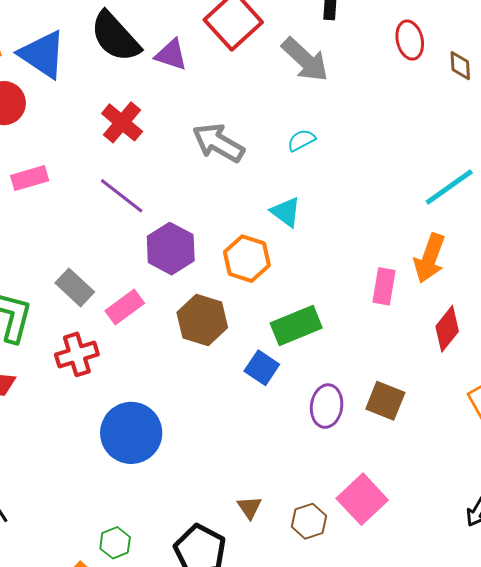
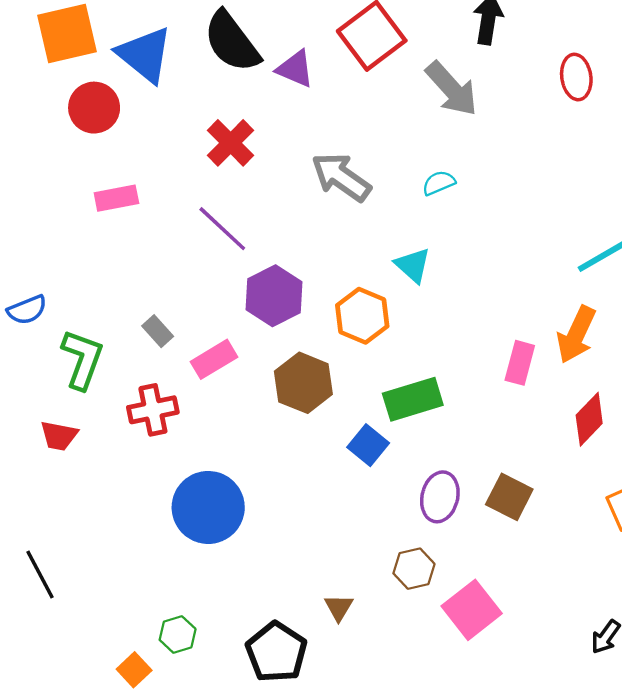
gray rectangle: (75, 287) -> (158, 331), size x0.7
brown hexagon: (309, 521) -> (414, 569), moved

